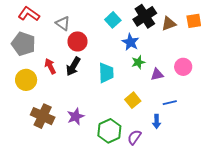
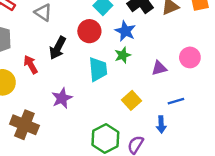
red circle: (77, 41) -> (89, 31), moved
green star: (138, 62) -> (123, 55), moved
black arrow: (73, 66) -> (58, 48), moved
purple star: (76, 116) -> (62, 98), moved

